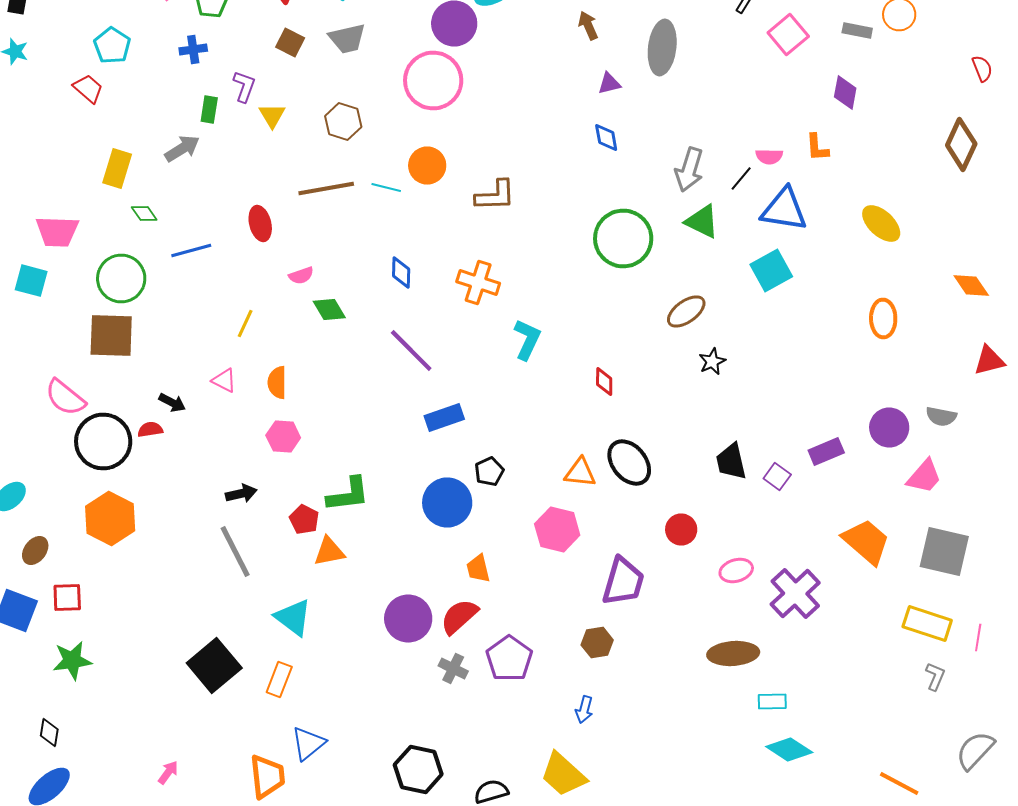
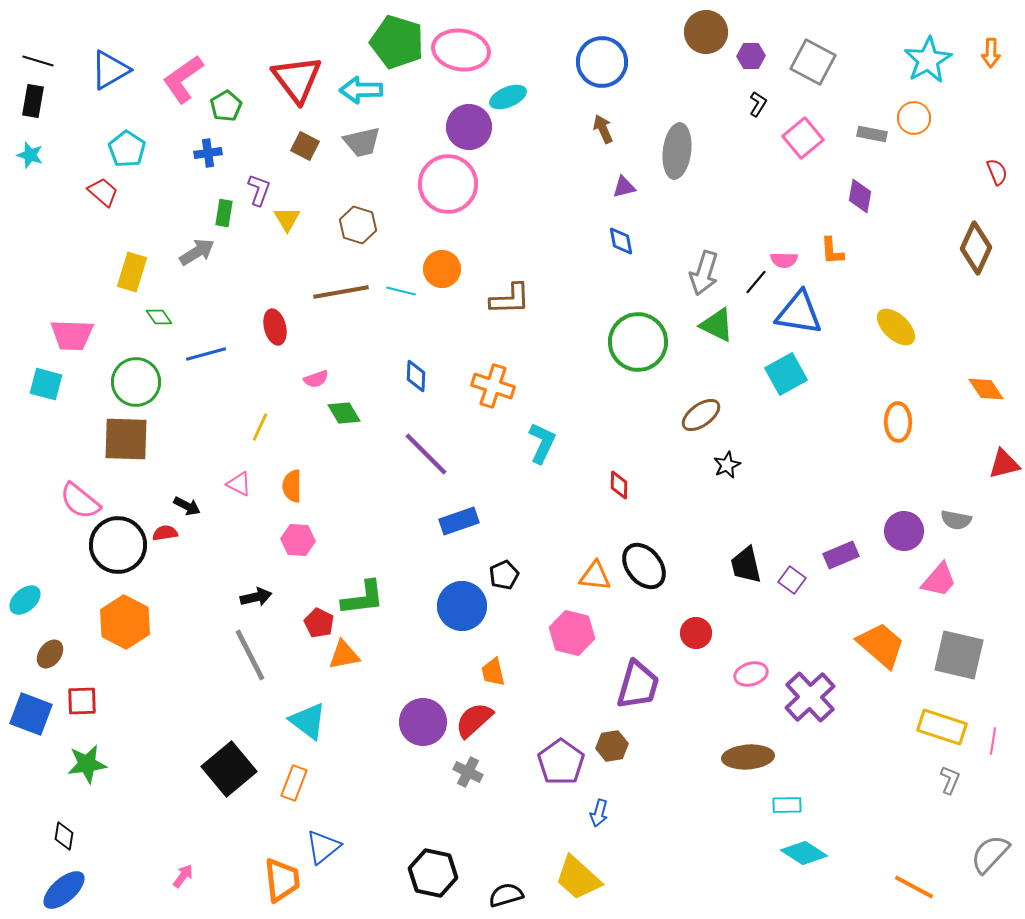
purple pentagon: (509, 658) -> (561, 762), moved

